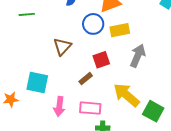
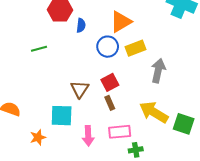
brown triangle: (62, 47) -> (80, 89), moved
red square: (101, 60) -> (110, 82), moved
brown rectangle: (86, 79) -> (110, 103), turned -64

